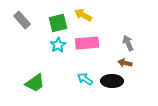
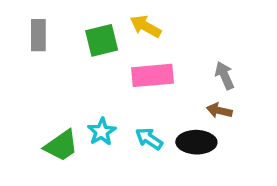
gray rectangle: (22, 20) -> (38, 35), turned 42
cyan star: (58, 45) -> (102, 132), moved

